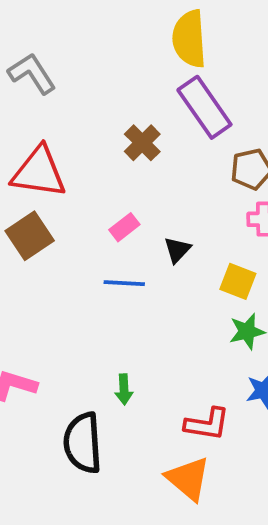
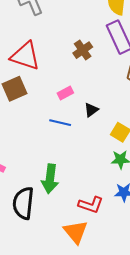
green arrow: (124, 389) -> (50, 179), size x1.8

